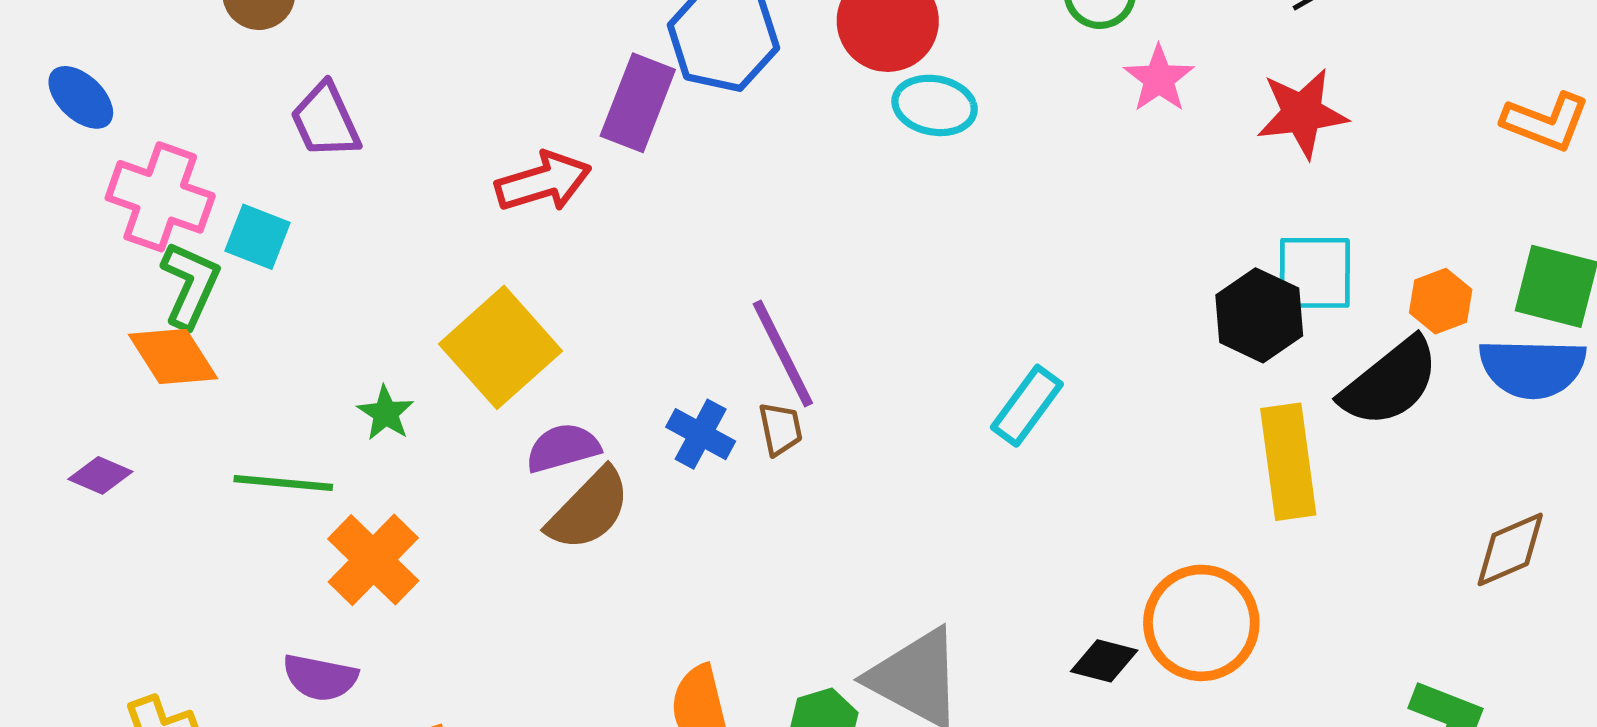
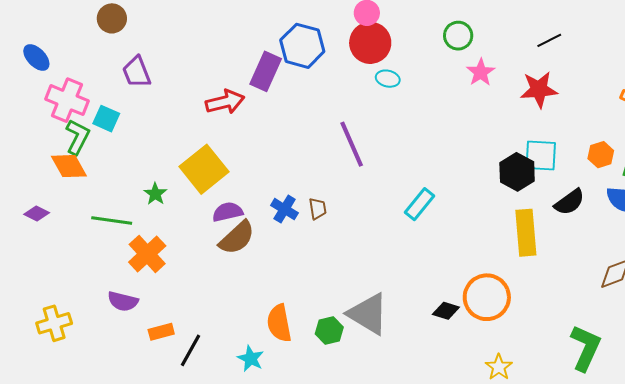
cyan ellipse: (935, 105) -> (388, 79), size x0.7
orange hexagon: (1441, 301) -> (601, 155), moved
purple line: (783, 353) -> (352, 144), moved
black semicircle: (1390, 382) -> (569, 202), size x0.7

